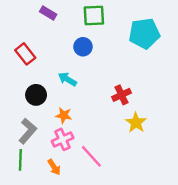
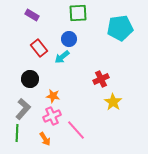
purple rectangle: (48, 13) -> (32, 15), moved
red rectangle: (25, 54) -> (39, 48), moved
cyan arrow: (67, 79) -> (62, 57), moved, turned -70

